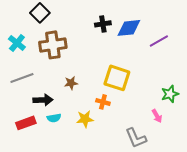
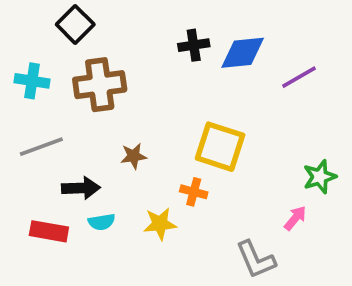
cyan cross: (17, 43) -> (32, 81), turned -30
pink arrow: (157, 116) -> (295, 218), turned -112
red rectangle: (26, 123) -> (49, 231), turned 30

